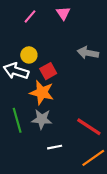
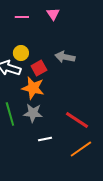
pink line: (30, 16) -> (22, 17), turned 48
gray arrow: (88, 53) -> (65, 57), moved

